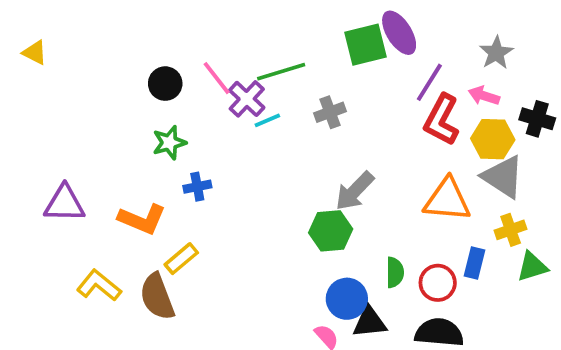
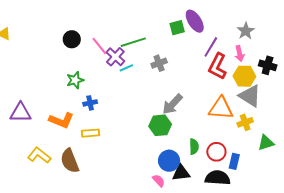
green square: (365, 45) -> (177, 28), size x0.7
black circle: (165, 84) -> (72, 39), moved
pink arrow: (484, 96) -> (239, 54), turned -119
yellow cross: (511, 230) -> (245, 122), moved
yellow rectangle: (181, 259) -> (91, 133), moved, turned 36
blue rectangle: (475, 263) -> (234, 161), moved

